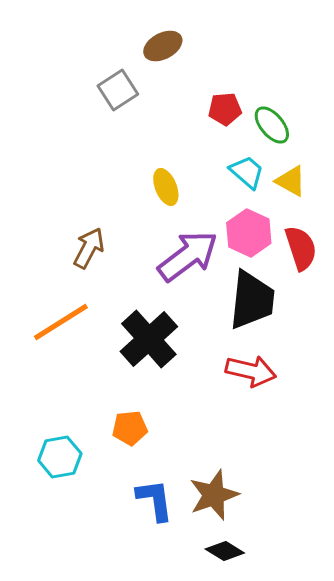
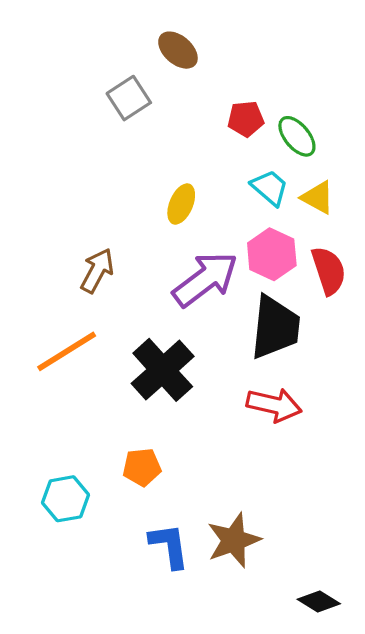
brown ellipse: (163, 46) -> (178, 50), turned 69
yellow ellipse: (166, 187) -> (181, 204), turned 45
black diamond: (225, 551) -> (319, 601), moved

